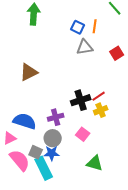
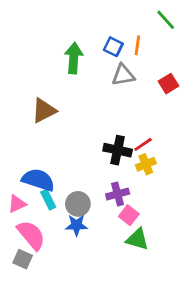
green arrow: (34, 14) -> (74, 58), moved
black cross: (81, 100) -> (118, 150), turned 30
purple cross: (56, 117) -> (118, 194), moved
pink square: (83, 134) -> (129, 215), moved
gray square: (36, 152) -> (23, 259), moved
cyan rectangle: (44, 168) -> (48, 200), moved, size x0.6

